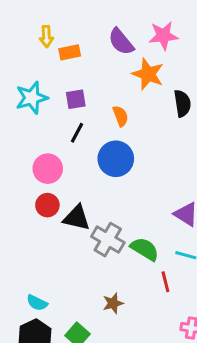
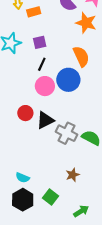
orange semicircle: (120, 116) -> (81, 56), moved, size x1.5
pink circle: (48, 169) -> (45, 86), moved
black triangle: (77, 218) -> (45, 120), turned -36

